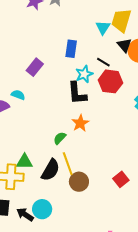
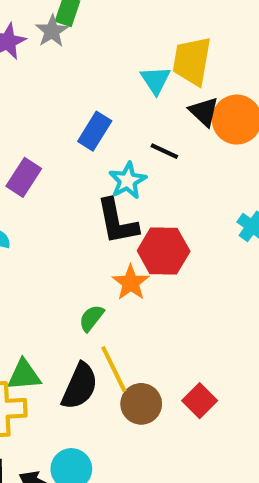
blue rectangle: (71, 49) -> (95, 131), turned 30
red hexagon: (110, 81) -> (164, 251), moved
red square: (121, 179) -> (200, 401), moved

